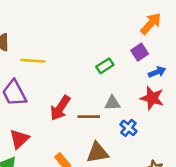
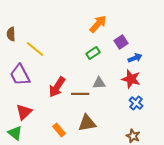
orange arrow: (151, 24) -> (98, 24), moved
yellow line: (33, 61) -> (35, 49), turned 36
blue cross: (128, 128) -> (136, 103), moved

